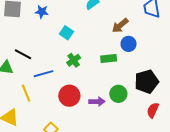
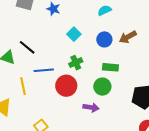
blue circle: (129, 44) -> (104, 39), moved
green circle: (118, 94) -> (102, 87), moved
red circle: (69, 96) -> (66, 86), moved

